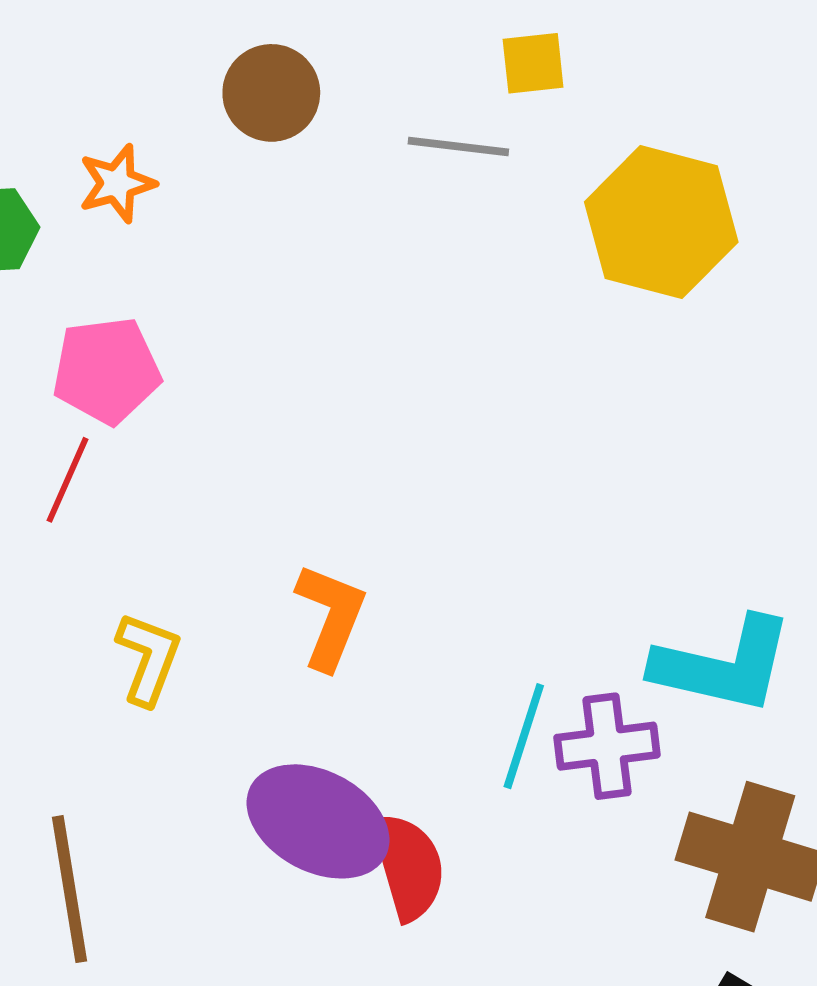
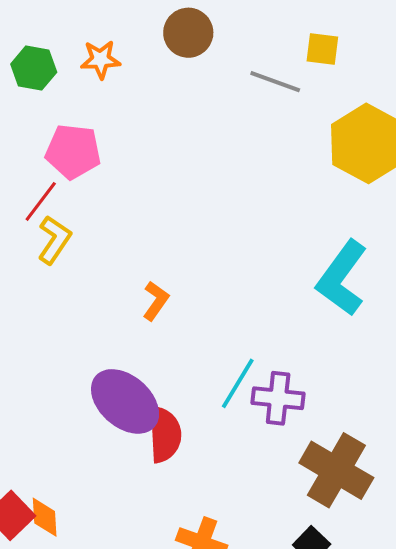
orange L-shape: (331, 617) -> (156, 301), size x0.7
yellow L-shape: (148, 659) -> (54, 240), moved
cyan L-shape: (723, 665) -> (342, 278), moved, turned 100

